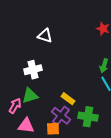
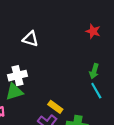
green triangle: (30, 96) -> (14, 92), moved

